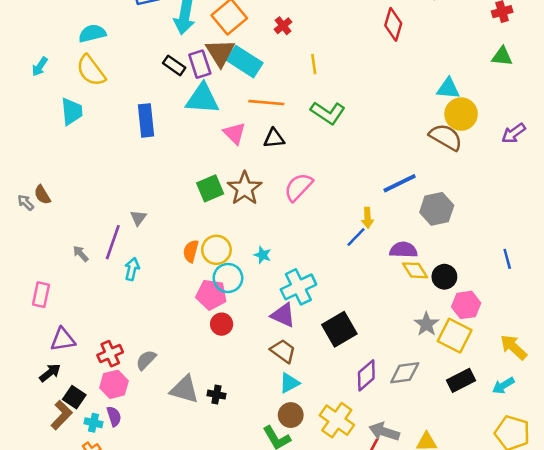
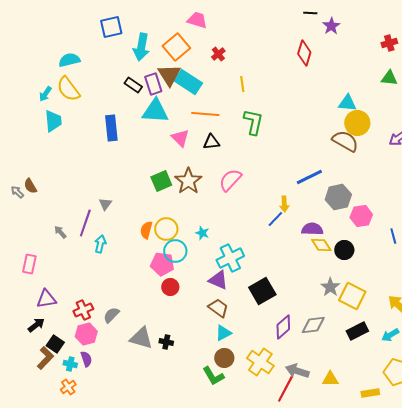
cyan arrow: (40, 67) -> (45, 94), moved
green L-shape: (328, 113) -> (253, 122), turned -112
pink hexagon: (466, 305) -> (361, 216), moved

